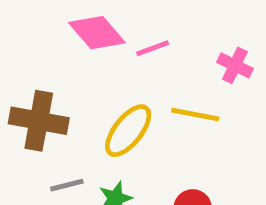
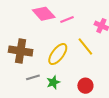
yellow line: (195, 115) -> (85, 47), turned 42

